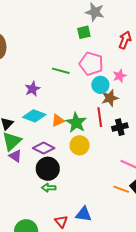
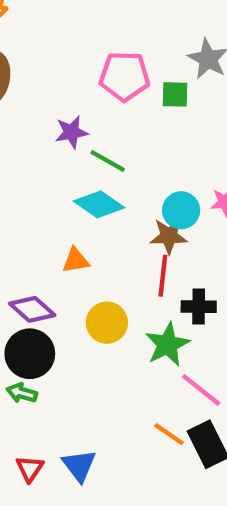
pink pentagon: (91, 64) -> (125, 76), moved, turned -30
purple star: (32, 89) -> (71, 132), moved
brown star: (110, 98) -> (169, 236), moved
cyan diamond: (34, 116) -> (99, 204), moved
green star: (76, 123) -> (167, 344), moved
blue triangle: (84, 214) -> (79, 465), turned 30

